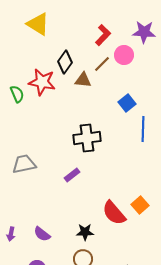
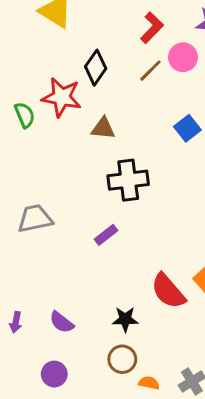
brown triangle: (83, 80) -> (103, 128), moved

